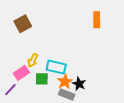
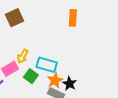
orange rectangle: (97, 20) -> (73, 18), moved
green square: (42, 79) -> (31, 76), turned 32

